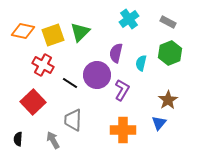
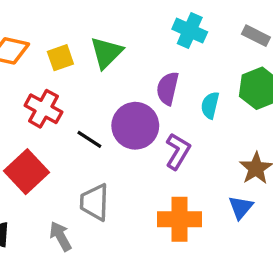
cyan cross: (129, 19) -> (190, 31), turned -30
yellow square: (53, 35) -> (60, 58), size x0.7

